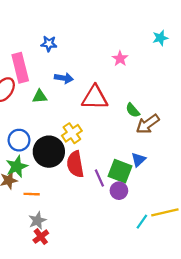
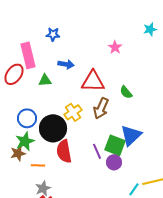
brown arrow: (148, 124) -> (101, 108), moved, turned -30
blue triangle: (138, 160) -> (131, 135), size x1.6
red semicircle: (75, 164) -> (64, 151), moved

